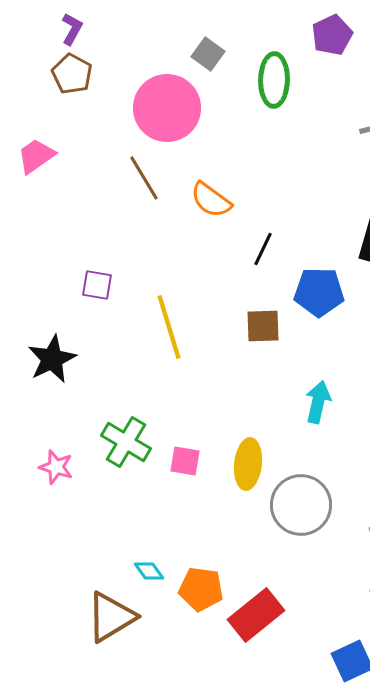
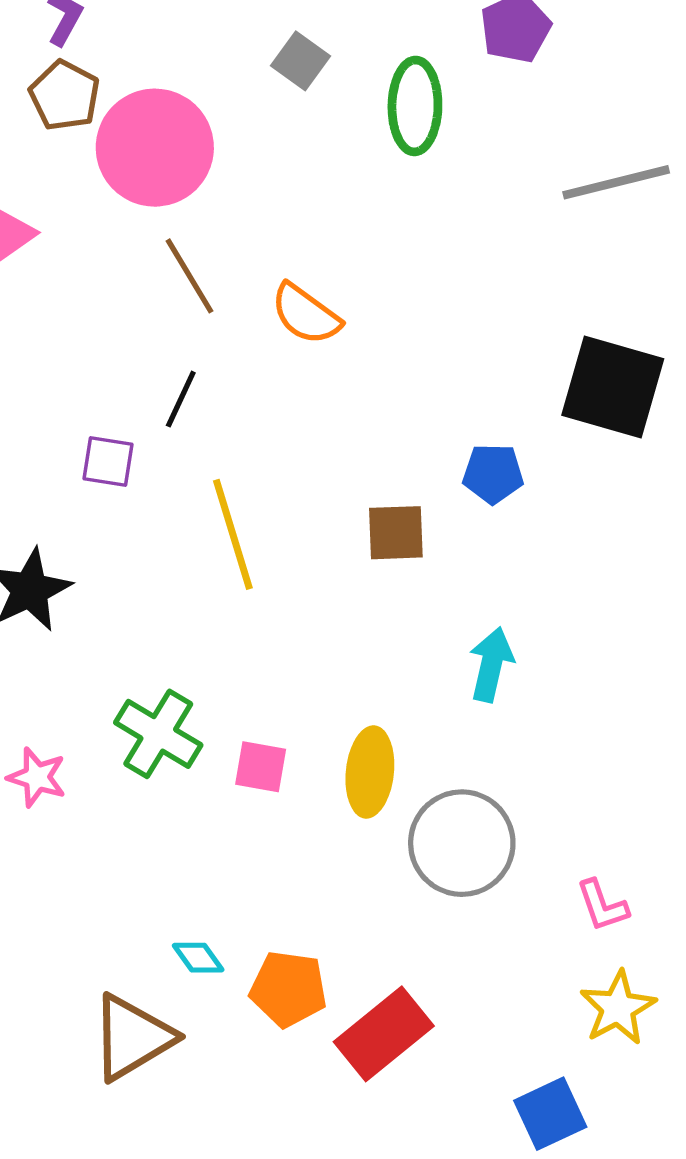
pink circle: (167, 108) -> (155, 148), moved
black line: (263, 249) -> (181, 399), moved
blue pentagon: (319, 292) -> (493, 474), size x0.7

